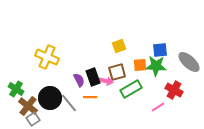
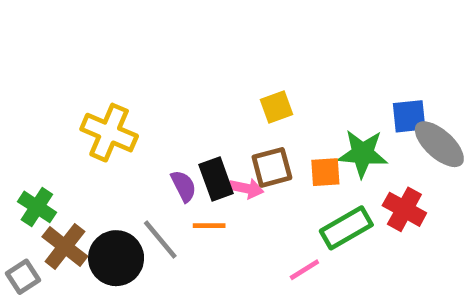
blue square: (160, 50) -> (409, 116), moved
orange square: (140, 65) -> (325, 172), moved
green rectangle: (131, 89) -> (346, 228), moved
black circle: (50, 98) -> (116, 258), moved
pink line: (158, 107) -> (304, 270), moved
gray square: (33, 119) -> (23, 277), moved

